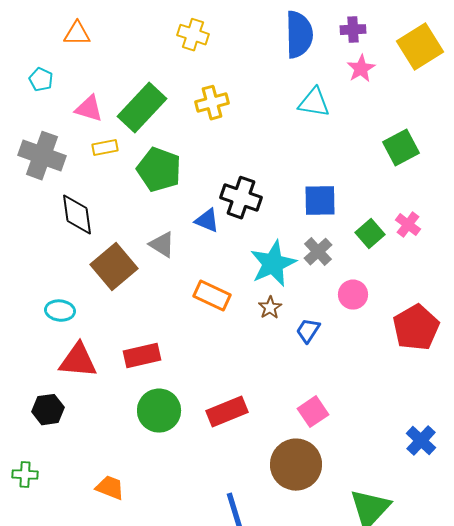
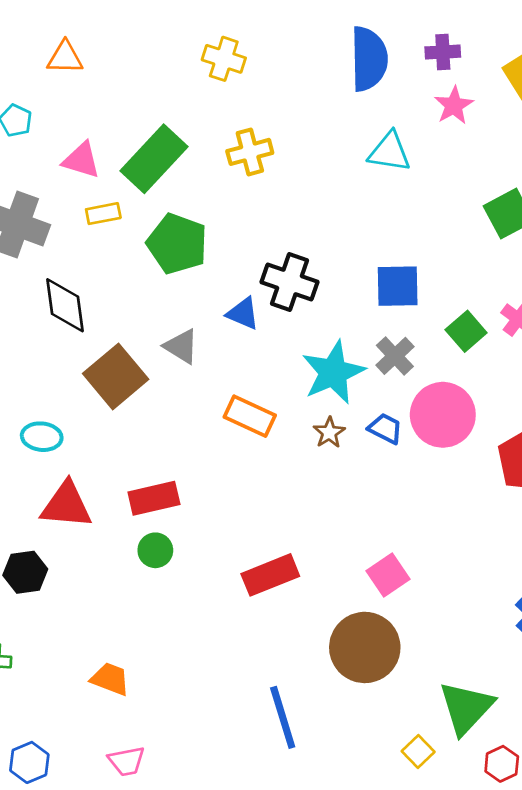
pink circle: (353, 295) -> (443, 415), size x1.6
blue trapezoid: (308, 331) -> (385, 428), moved, turned 84
green circle: (159, 411) -> (155, 550), moved, size x0.6

